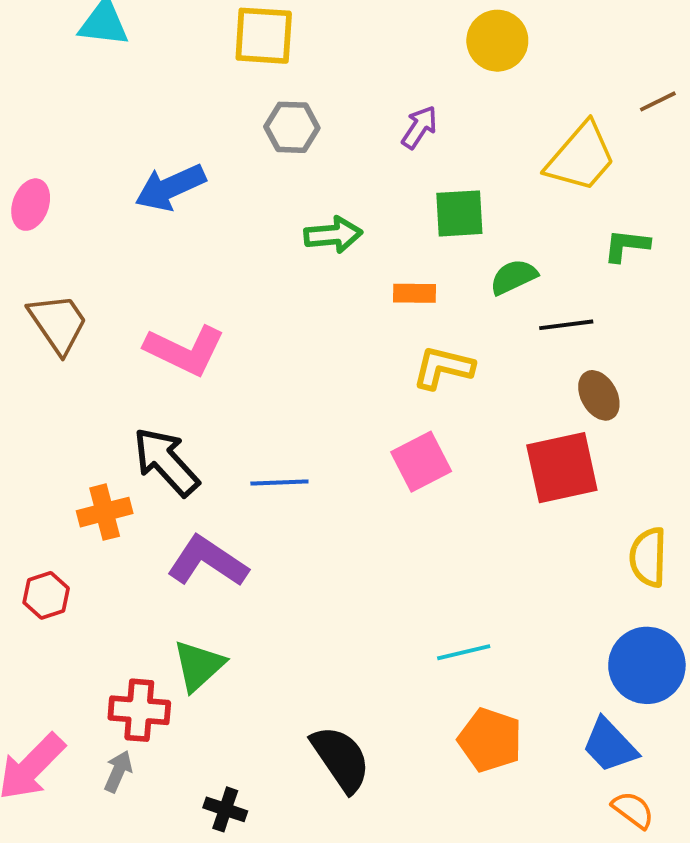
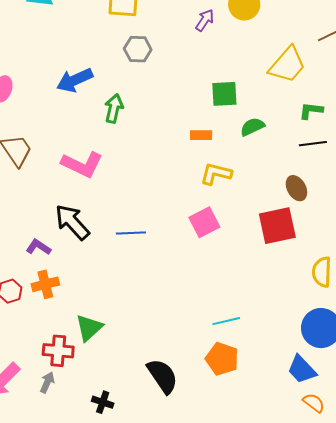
purple arrow: (419, 127) -> (205, 20), moved
green arrow: (333, 235) -> (114, 108), moved, turned -72
black line: (566, 325) -> (313, 144), moved
orange cross: (105, 512) -> (45, 284), moved
purple L-shape: (207, 562) -> (38, 247), moved, size x0.6
orange pentagon: (490, 740) -> (222, 359), moved

